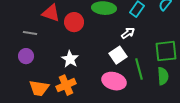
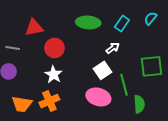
red triangle: (51, 13) -> (34, 28), turned -30
red circle: (74, 22) -> (55, 48), moved
green semicircle: (163, 76) -> (139, 104), moved

